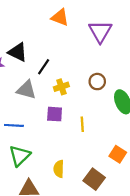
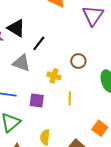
brown circle: (97, 82) -> (78, 61), moved
yellow cross: (61, 87) -> (54, 76), moved, turned 32
purple square: (55, 114) -> (37, 100), moved

